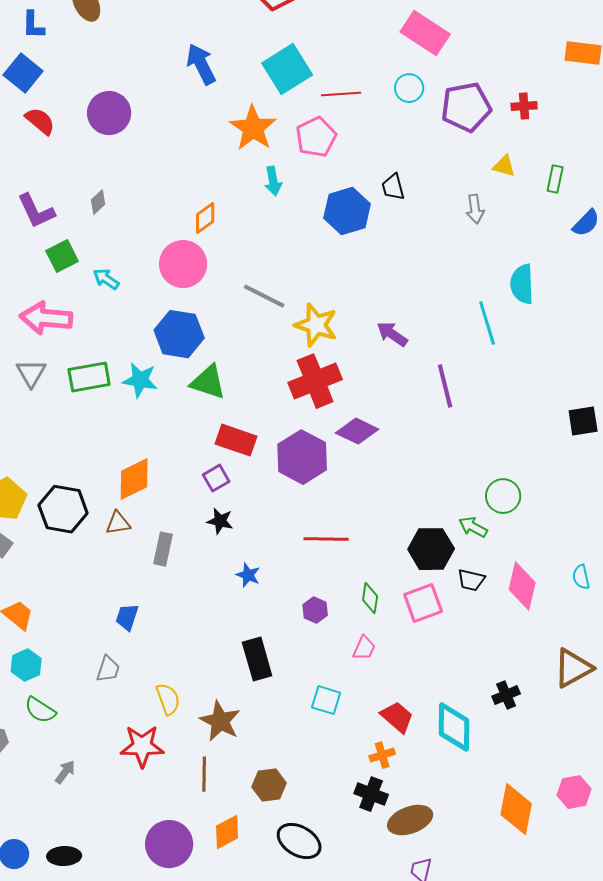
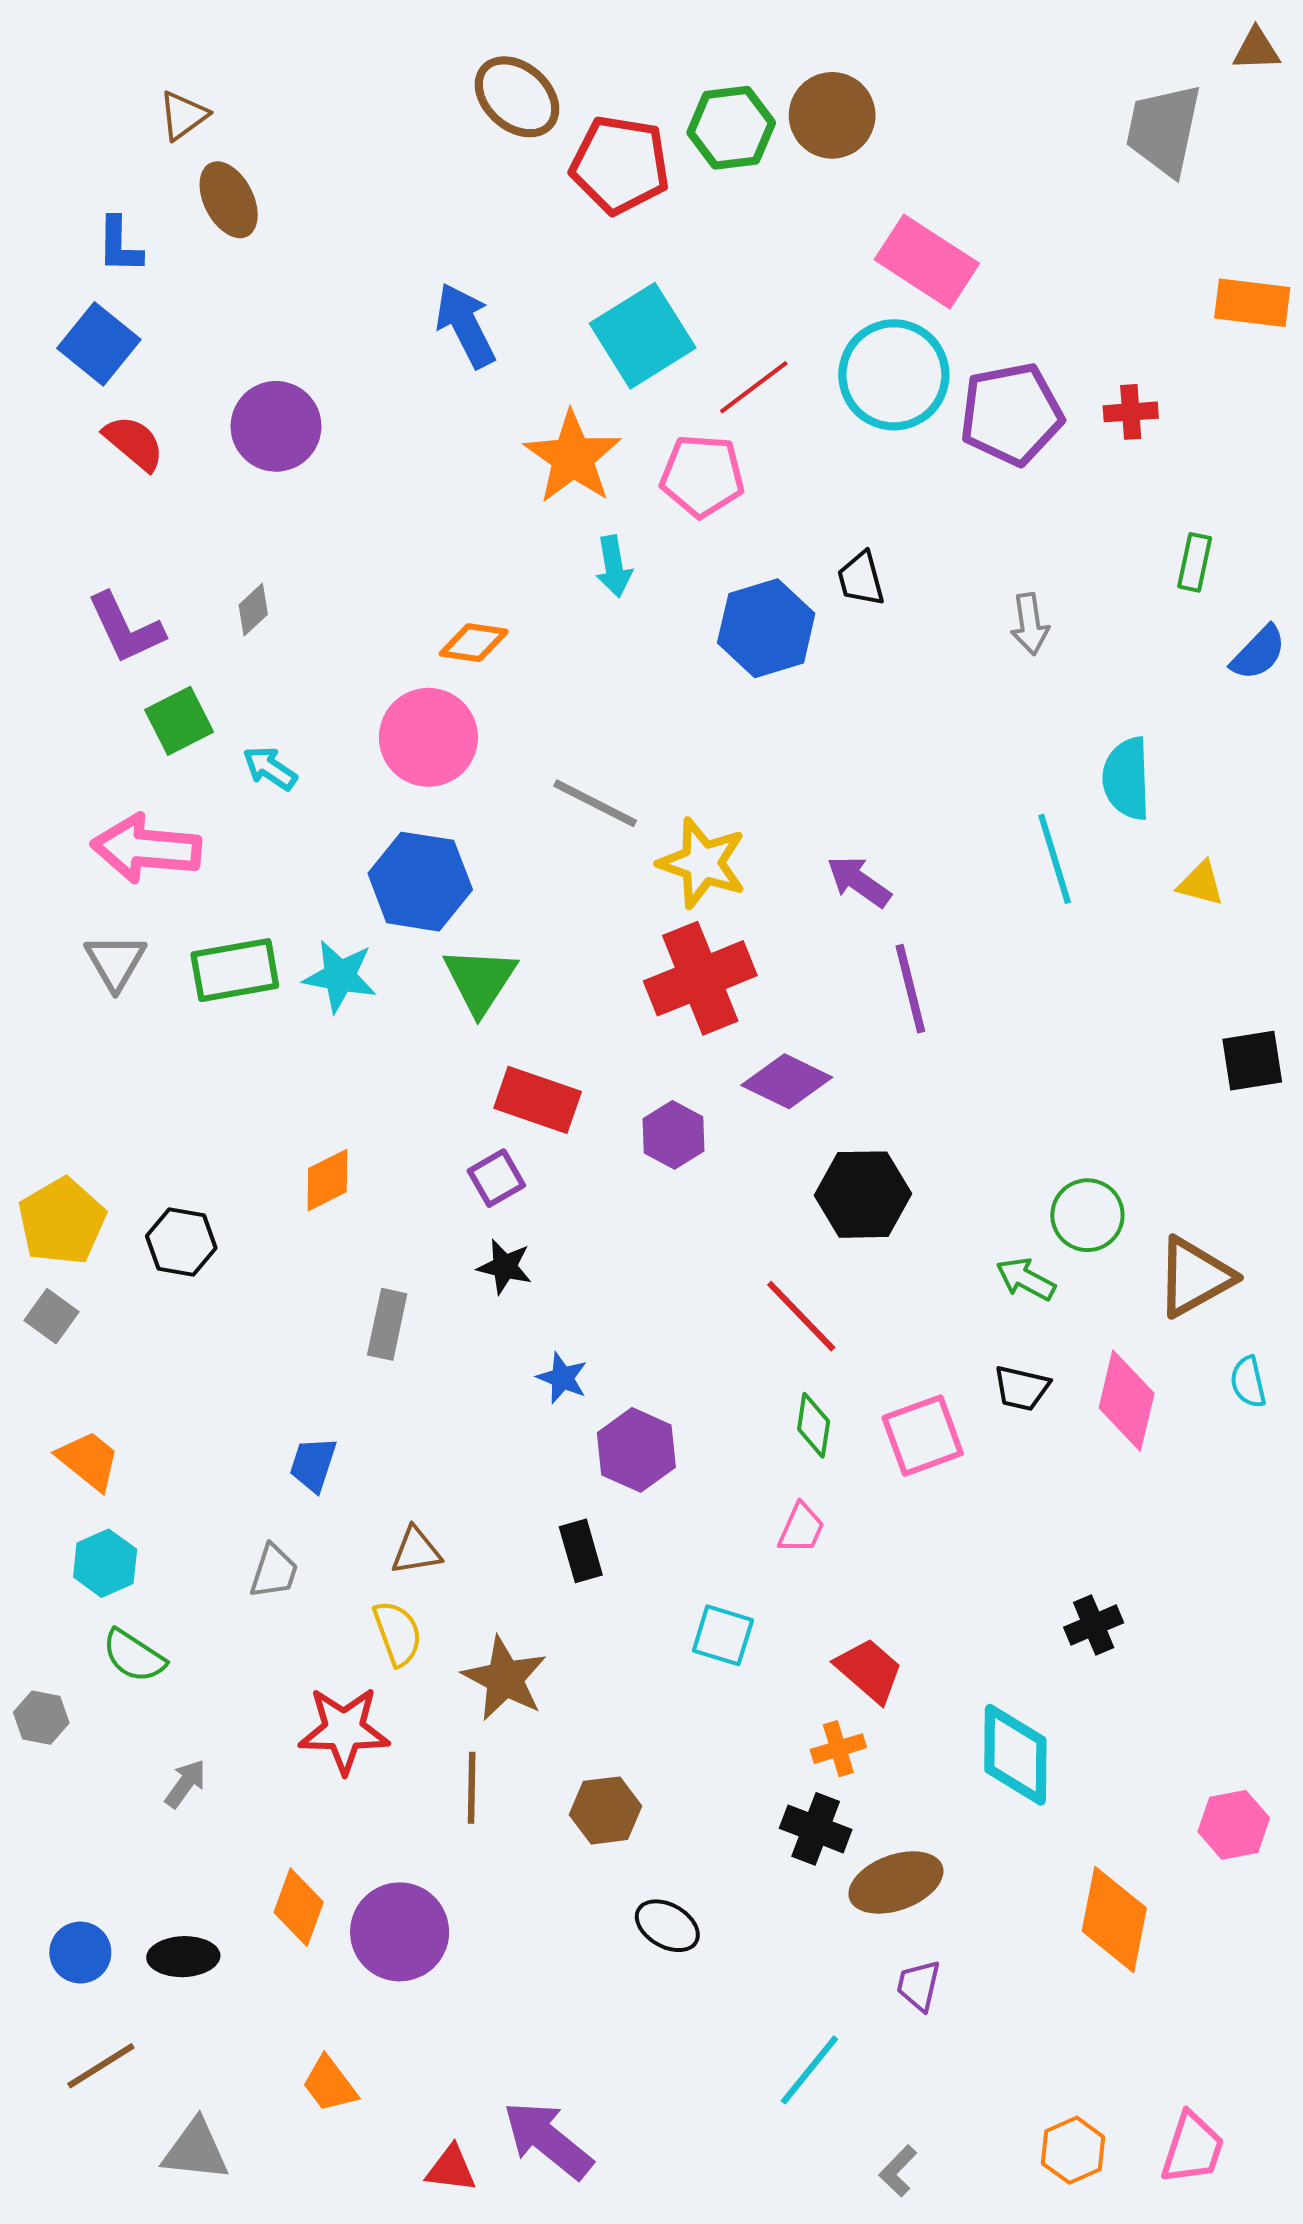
cyan circle: (409, 88) -> (894, 375), size x1.8
red line: (341, 94) -> (754, 387), turned -33
pink pentagon: (316, 137) -> (702, 476), turned 30
yellow triangle: (504, 166) -> (1201, 884), moved
orange diamond: (205, 218) -> (474, 643), turned 44
green triangle: (208, 382) -> (480, 980), turned 45
purple line: (445, 386) -> (910, 989), moved
purple hexagon: (302, 457) -> (673, 1135), size x0.6
orange diamond: (134, 479) -> (327, 1180), size x0.7
black hexagon: (63, 509) -> (181, 1242), size x0.7
brown triangle: (118, 523) -> (416, 1551), moved
red line: (326, 539) -> (801, 1316), moved, turned 45
black hexagon: (431, 549) -> (863, 1195), moved
purple hexagon: (315, 610) -> (636, 1450), moved, size x1.5
black rectangle: (257, 659) -> (581, 1551), size x0.7
brown triangle: (573, 668) -> (1195, 1277), moved
cyan diamond: (454, 727) -> (1015, 1755), moved
orange diamond: (516, 809) -> (1114, 1920), moved
orange diamond: (227, 832) -> (299, 1907), moved, turned -42
black ellipse: (299, 841) -> (667, 1926), size x0.7

